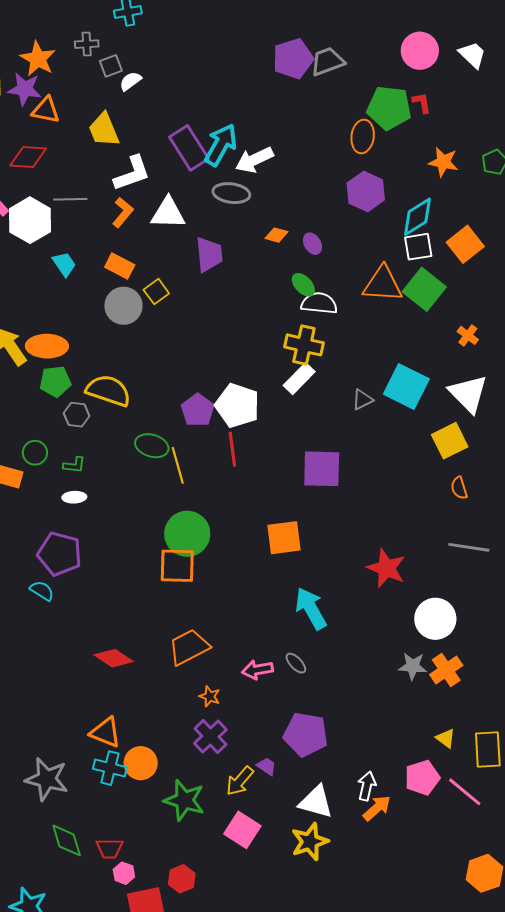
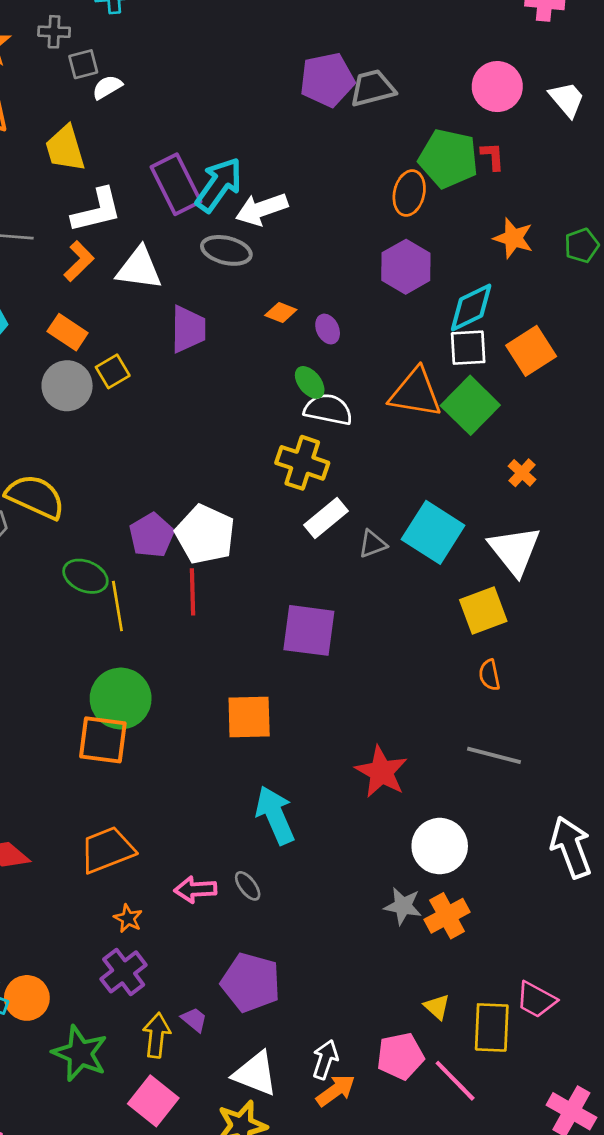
white rectangle: (299, 379) -> (326, 518), moved
yellow arrow: (240, 781) -> (157, 1035), turned 140

